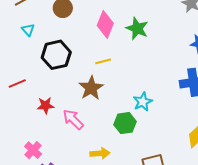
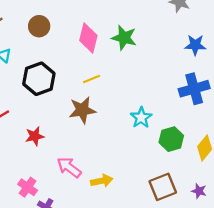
brown star: (91, 88) -> (82, 110), turned 30
pink arrow: (73, 119) -> (69, 167), moved
green hexagon: (125, 123) -> (171, 139), moved

